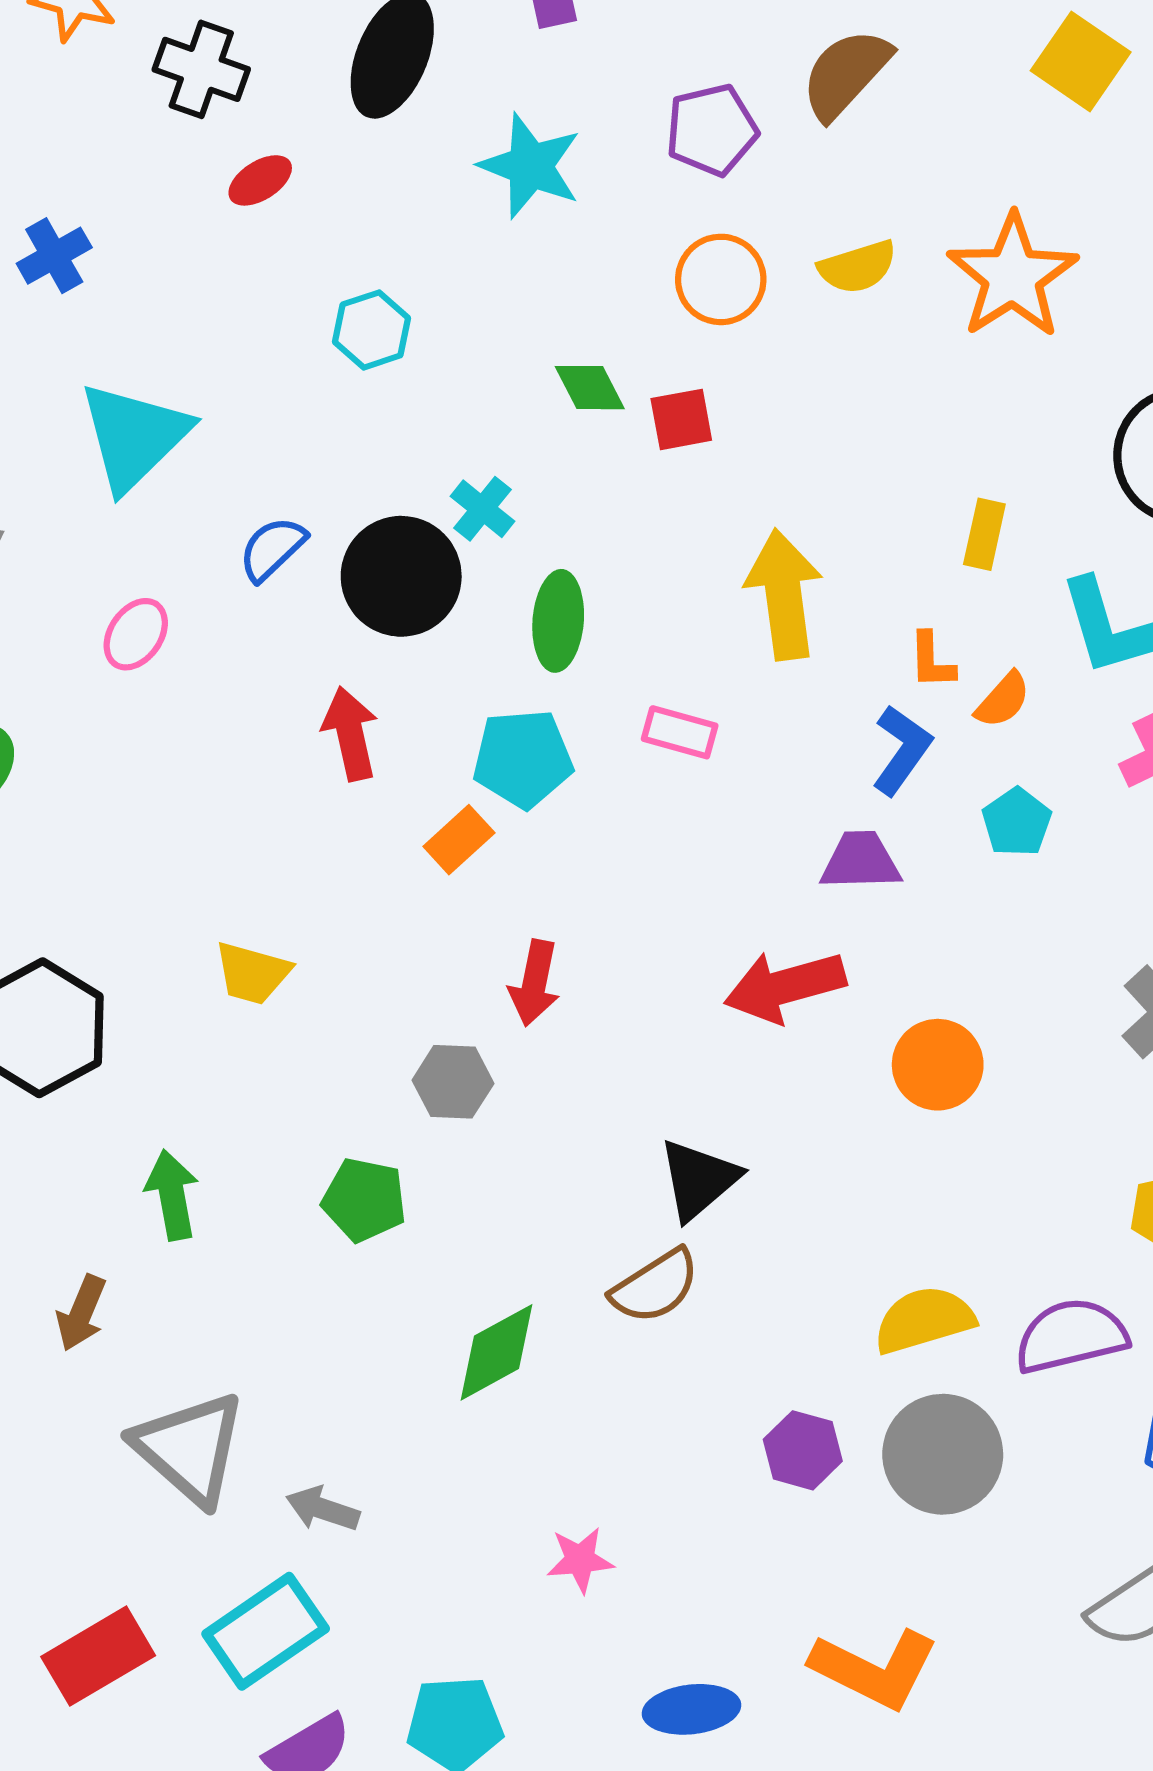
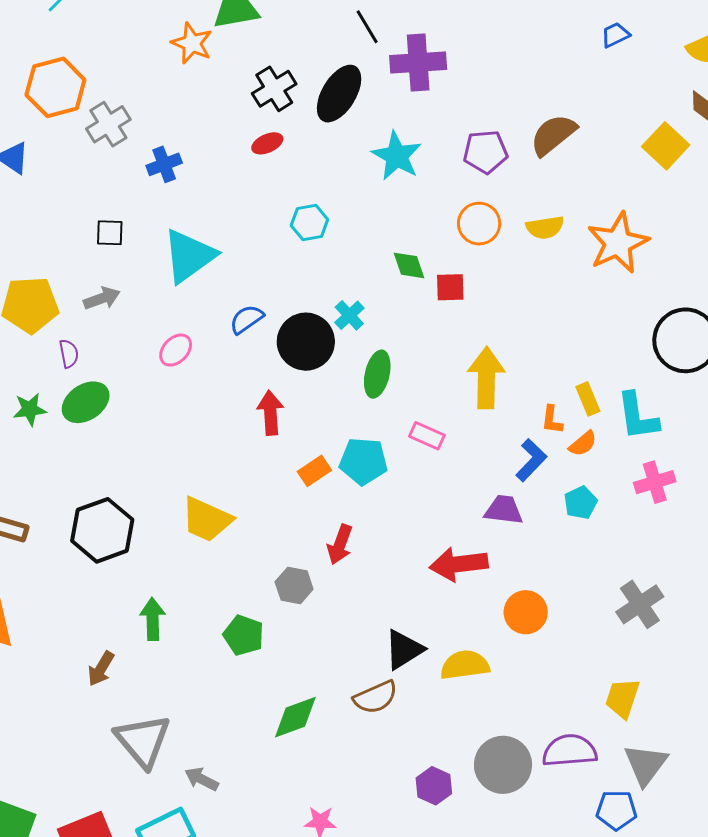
black cross: (201, 69) -> (274, 89), moved, turned 30
yellow rectangle: (984, 534) -> (588, 399), moved, turned -44
cyan pentagon: (523, 759) -> (363, 461), moved
yellow trapezoid: (252, 973) -> (207, 519), size x1.4
yellow semicircle: (924, 1320) -> (465, 665), moved
gray circle: (943, 1454) -> (503, 765), moved

